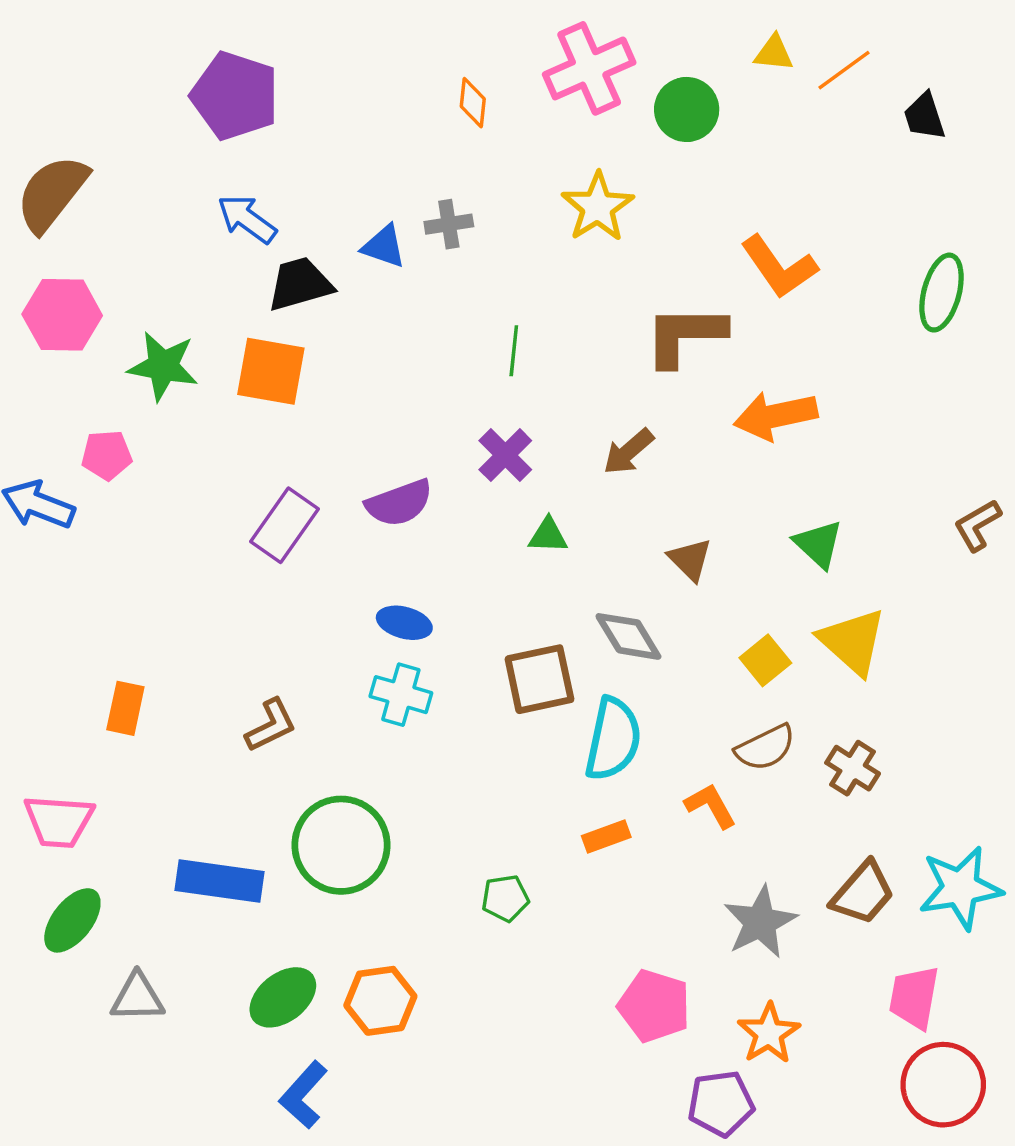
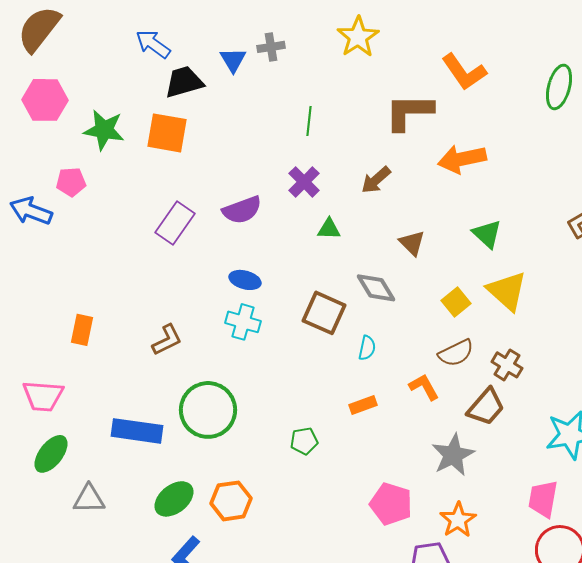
blue triangle: (384, 246) -> (233, 60), turned 40
brown square: (539, 679) -> (324, 313), turned 36
cyan semicircle: (613, 739) -> (367, 348), size x0.5
brown trapezoid: (863, 893) -> (486, 407), moved

